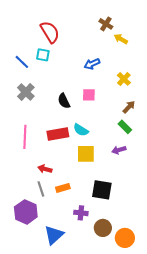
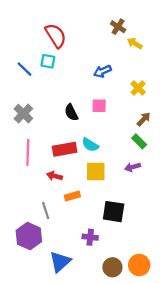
gray cross: (26, 92) -> (23, 114), moved
red arrow: (45, 169) -> (55, 176), moved
orange rectangle: (63, 188) -> (72, 196), moved
brown circle: (103, 228) -> (112, 267), moved

